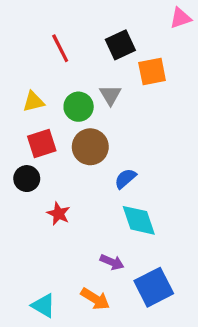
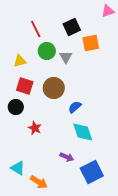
green circle: (79, 107) -> (47, 51), moved
red square: (42, 143) -> (25, 86), turned 36
orange arrow: (95, 299) -> (39, 182), moved
cyan triangle: (43, 306) -> (18, 168), moved

